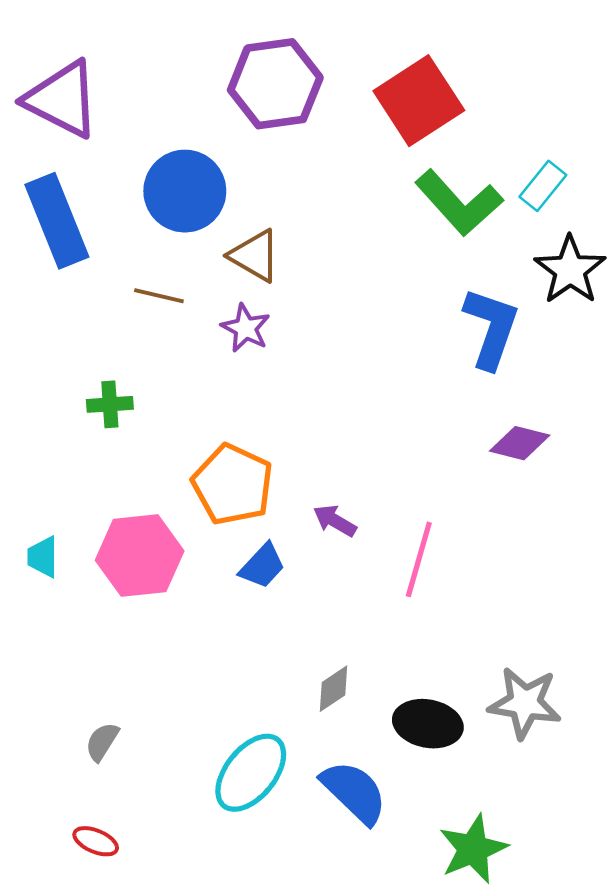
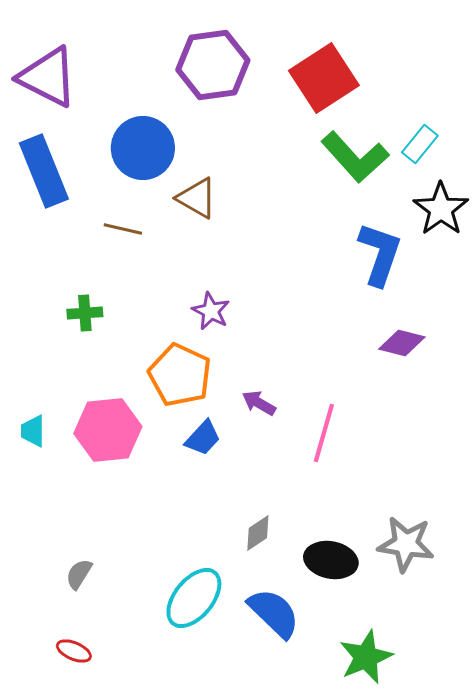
purple star: (246, 328) -> (211, 311), moved

